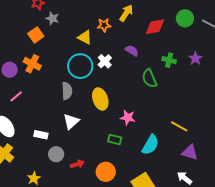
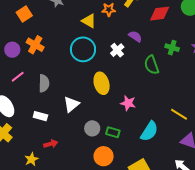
orange square: (36, 35) -> (24, 14), moved
white cross: (105, 61) -> (117, 50), moved
gray semicircle: (67, 91) -> (44, 83), moved
green rectangle: (115, 139) -> (113, 132), moved
gray circle: (56, 154) -> (92, 128), moved
red arrow: (77, 164) -> (51, 144), moved

